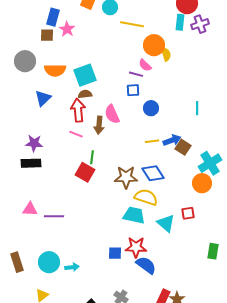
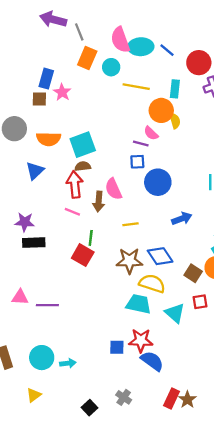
cyan rectangle: (180, 22) -> (175, 89), moved
blue circle: (151, 108) -> (158, 182), size x1.5
yellow line: (152, 141) -> (131, 224), moved
brown square: (183, 147) -> (193, 273), moved
black rectangle: (31, 163) -> (34, 243), moved

